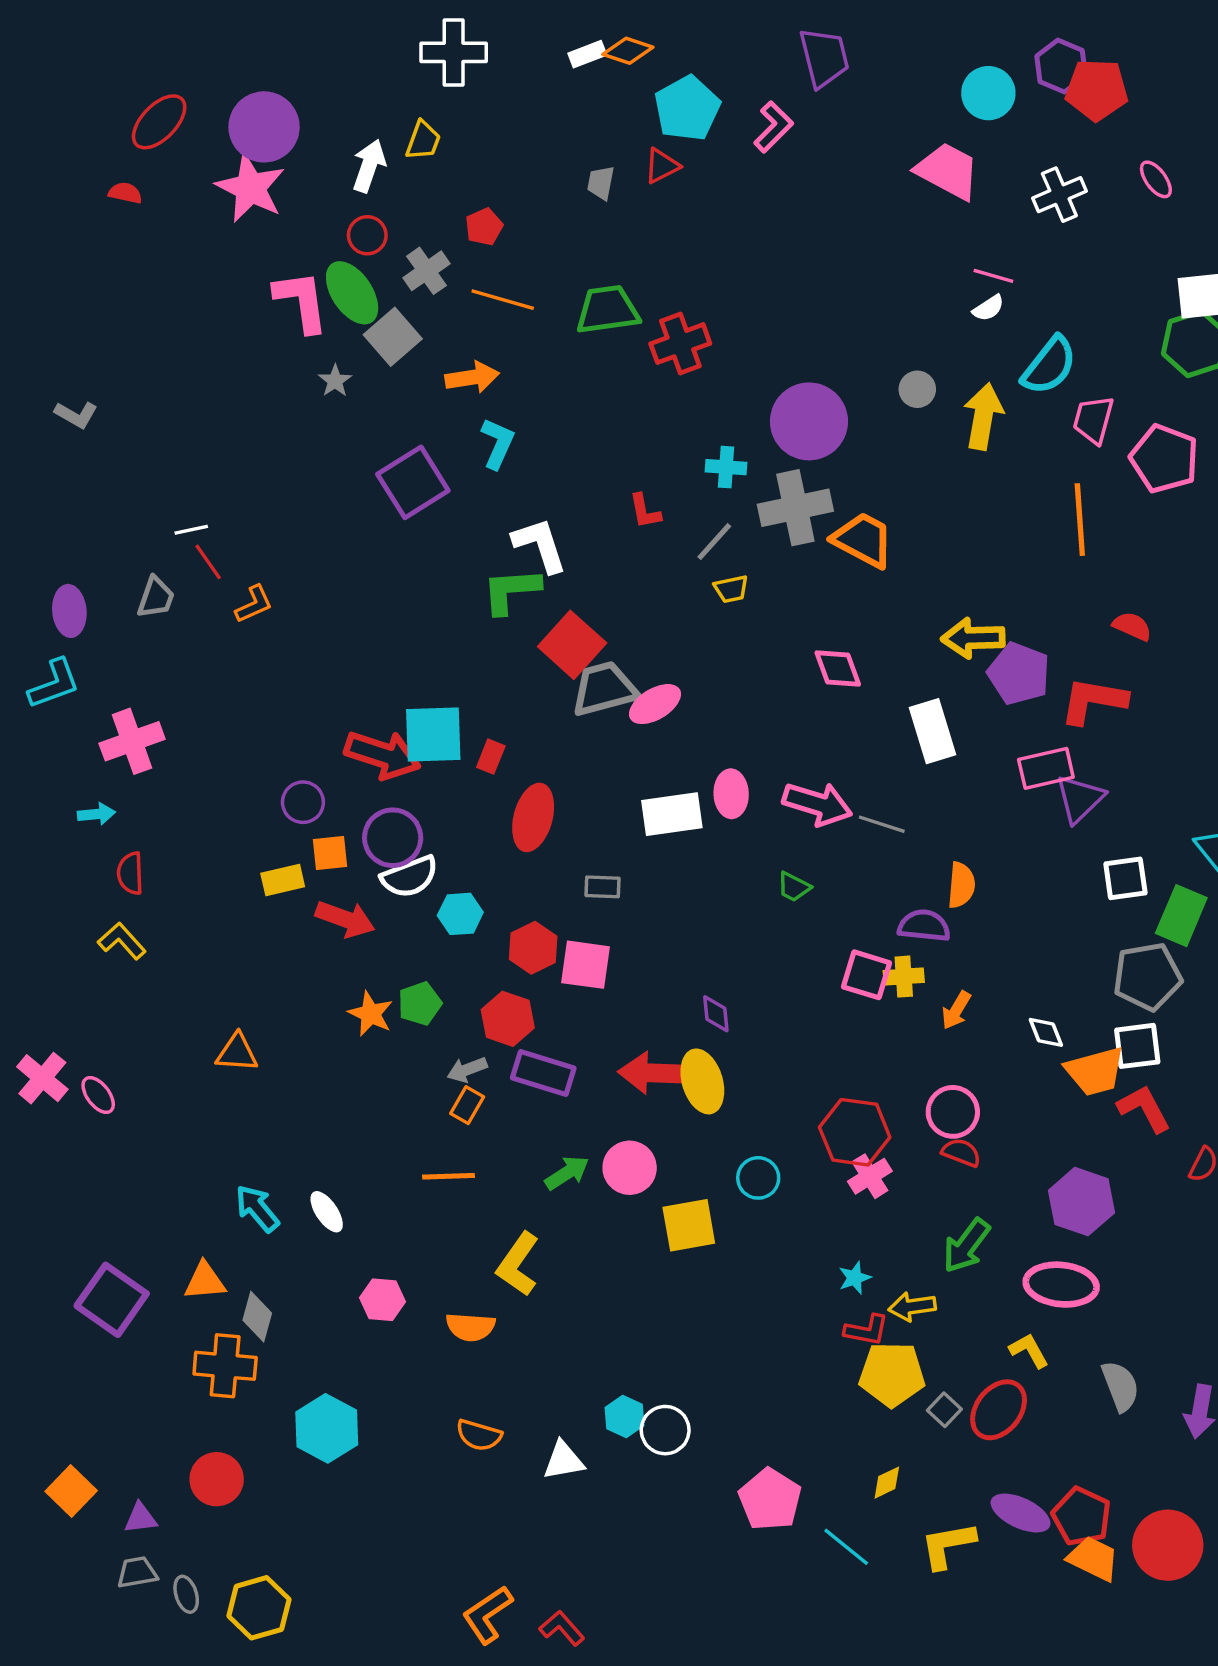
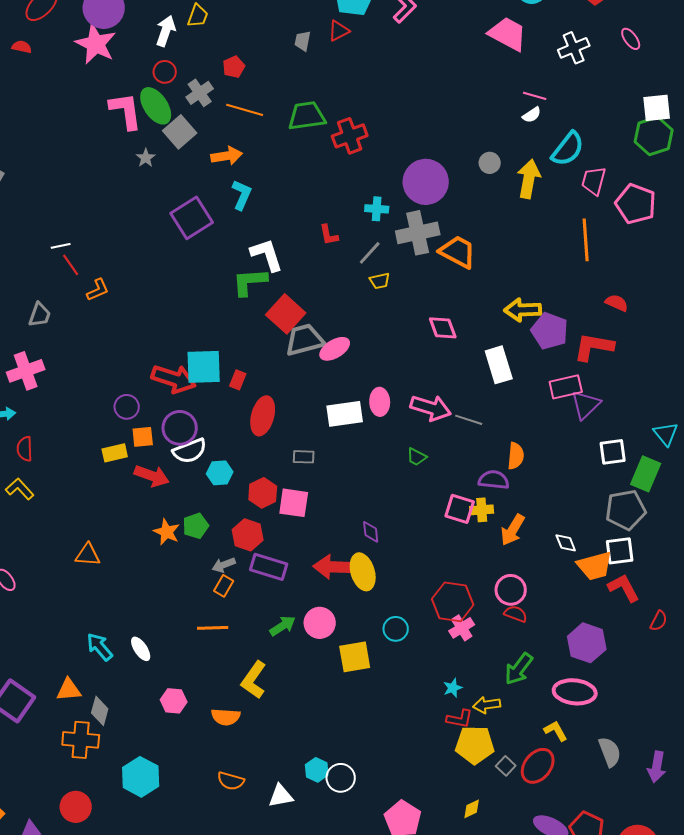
gray trapezoid: (156, 597) -> (40, 315), moved
orange arrow: (956, 1010) -> (513, 530), size x1.4

